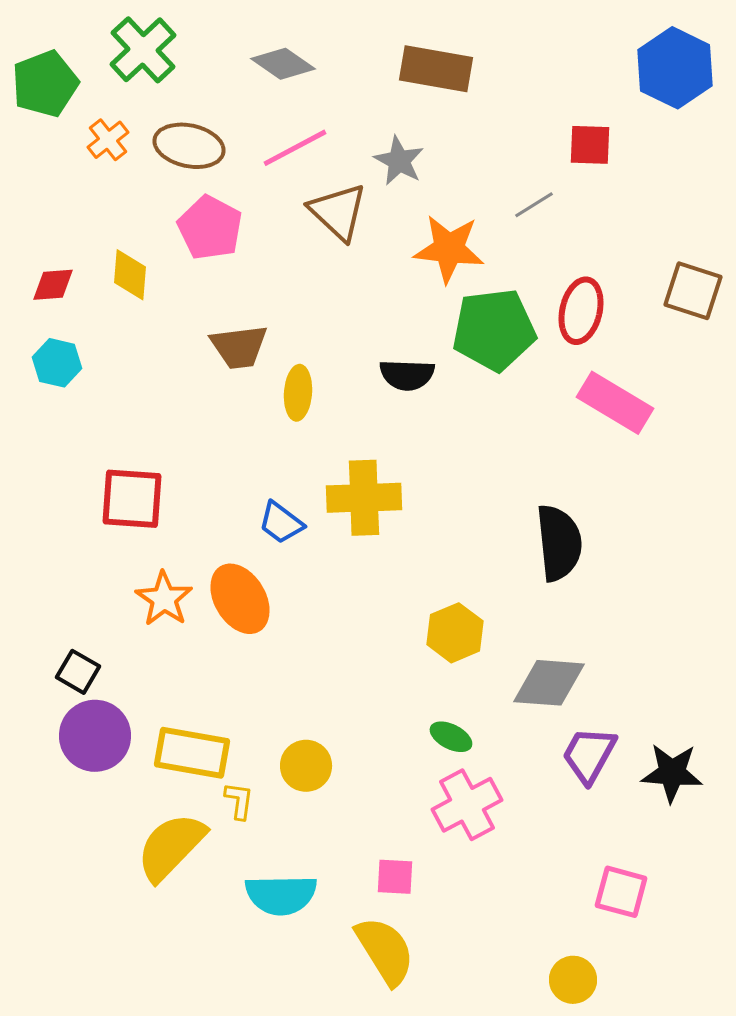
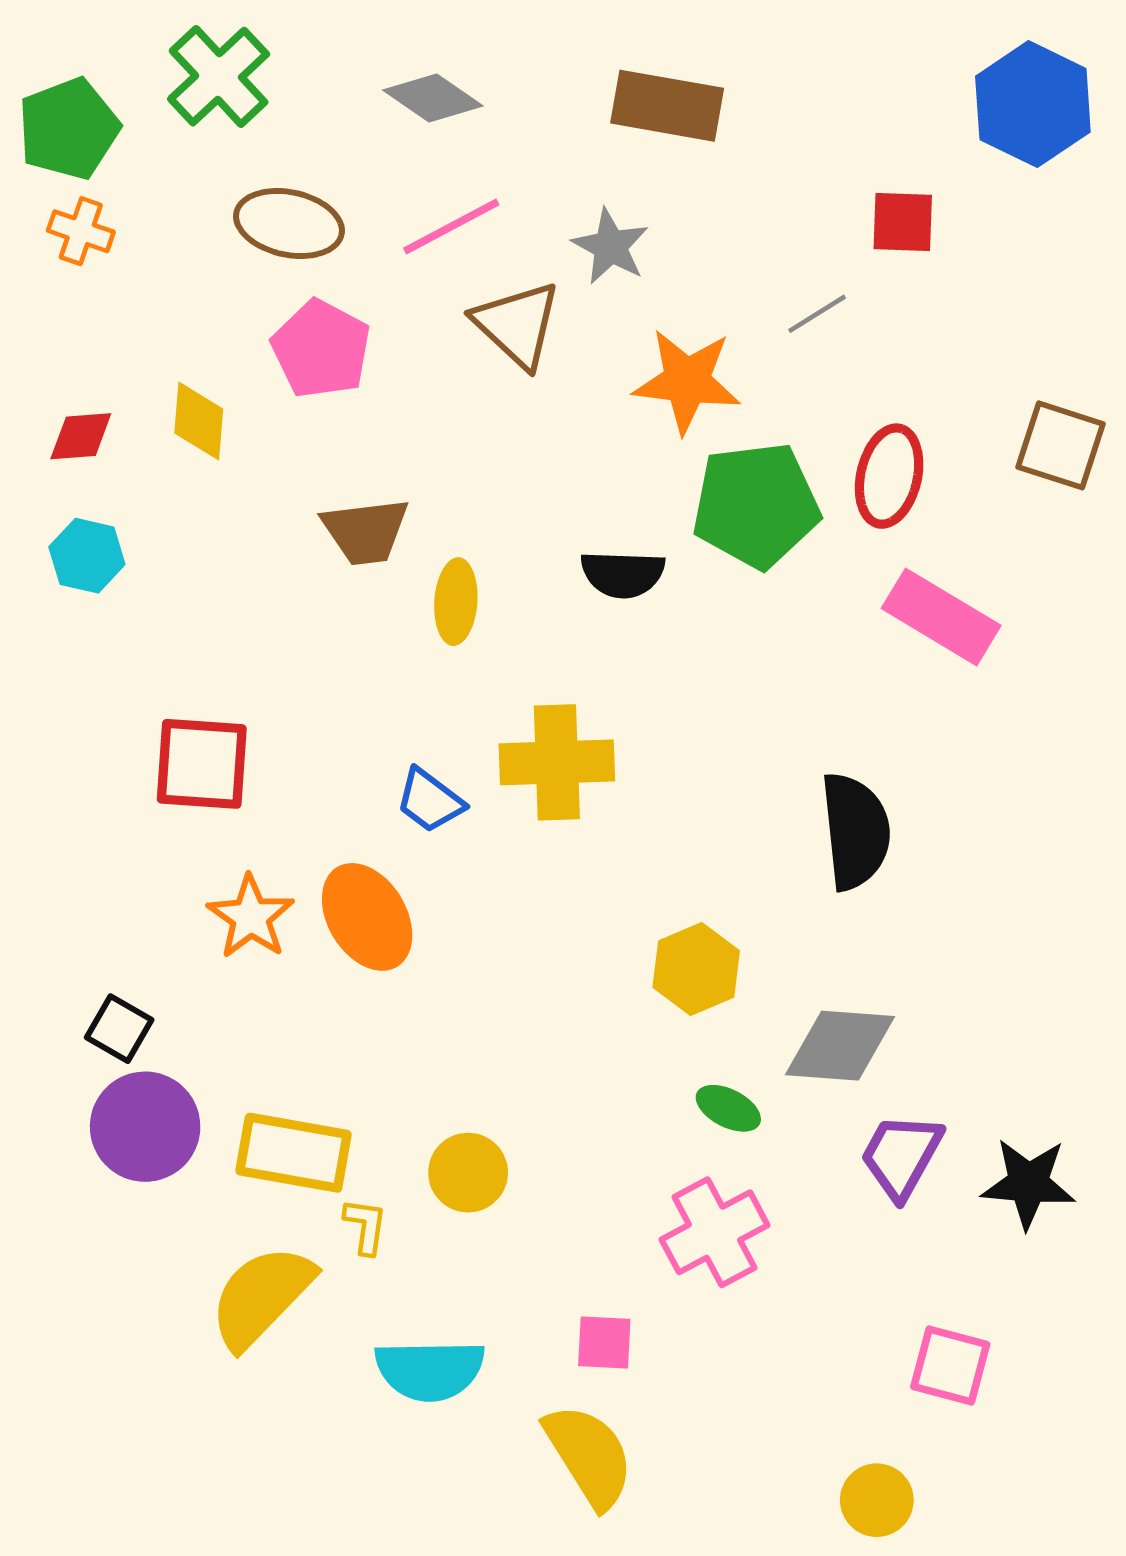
orange cross: (108, 140) -> (81, 231), moved, turned -33
green ellipse: (451, 737) -> (728, 1108), moved

